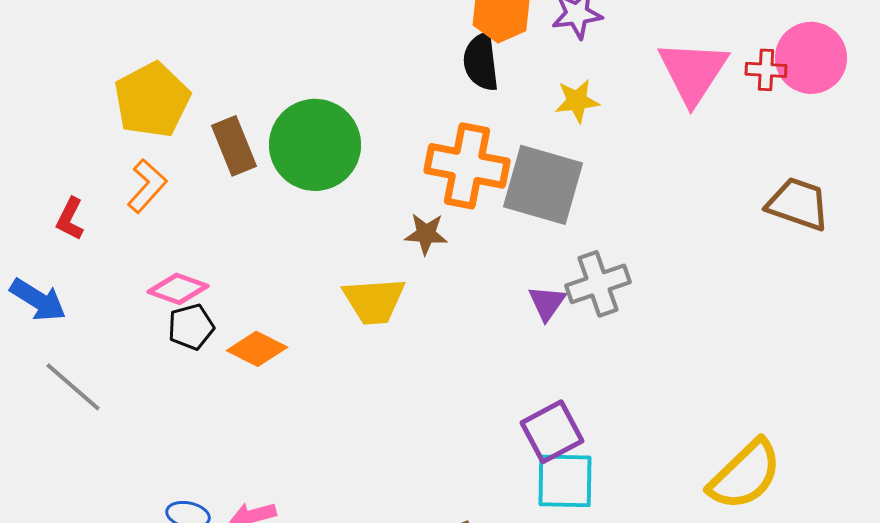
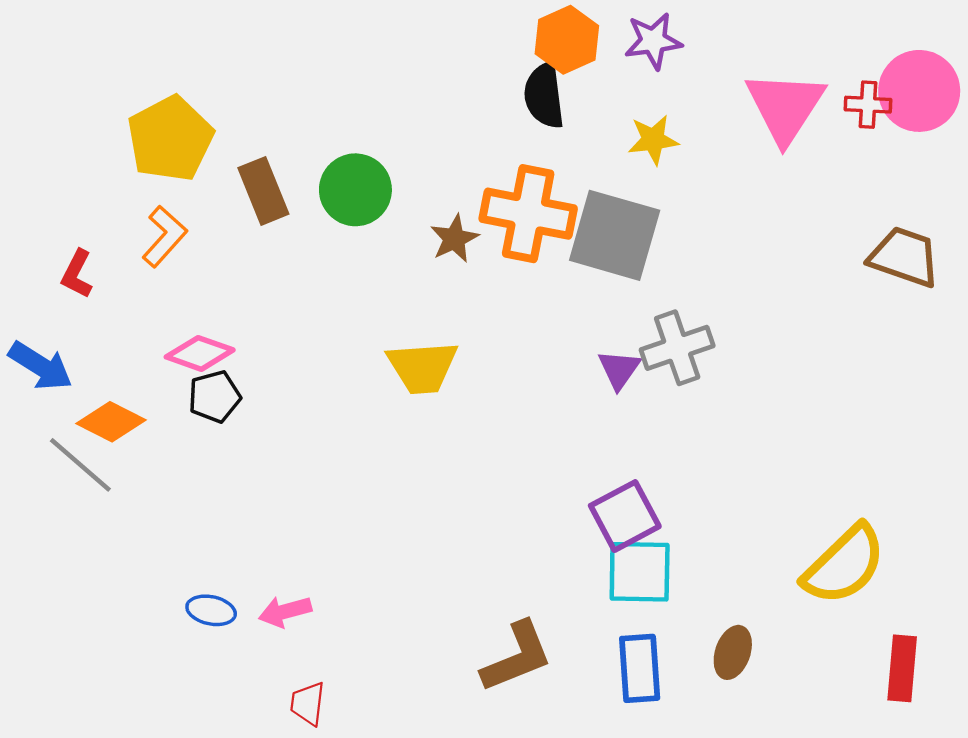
green circle: (315, 145) -> (355, 190), size x0.7
brown star: (426, 234) -> (454, 239), moved, turned -30
orange diamond: (257, 349) -> (111, 422), moved

